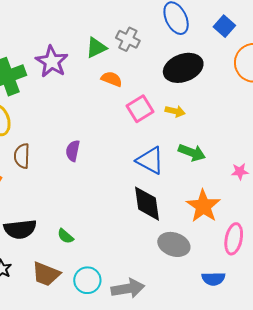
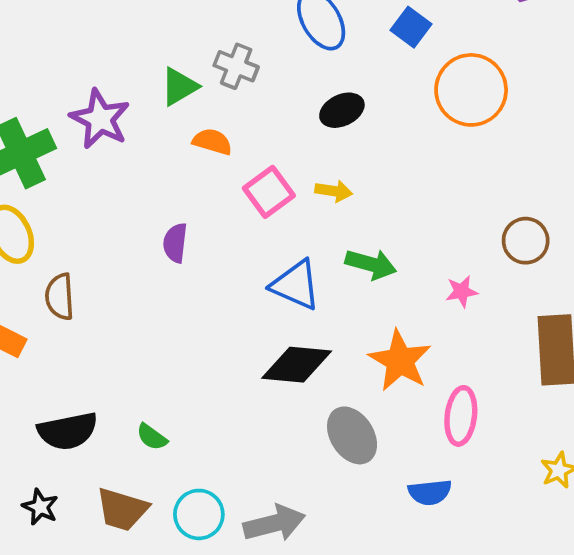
black ellipse: (183, 68) -> (342, 110), size x0.6
purple semicircle: (73, 151) -> (175, 243), moved
black diamond: (147, 204) -> (297, 365), turned -72
gray ellipse: (174, 244) -> (352, 435), turned 44

